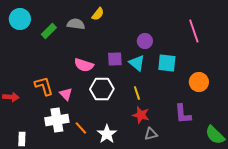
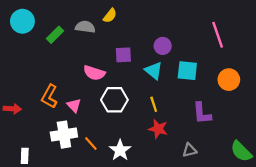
purple square: (115, 59) -> (123, 55), moved
orange circle: (199, 82) -> (229, 80), moved
orange L-shape: (44, 86) -> (49, 96), turned -135
purple L-shape: (183, 114) -> (202, 113), moved
gray triangle: (151, 134) -> (190, 150), moved

